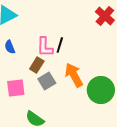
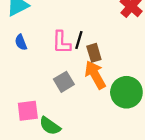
brown rectangle: (37, 65) -> (94, 53), moved, turned -49
pink square: (16, 88) -> (28, 111), moved

